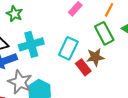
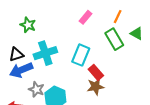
brown star: (95, 57) -> (96, 87), moved
gray star: (20, 82) -> (36, 89), size x0.7

